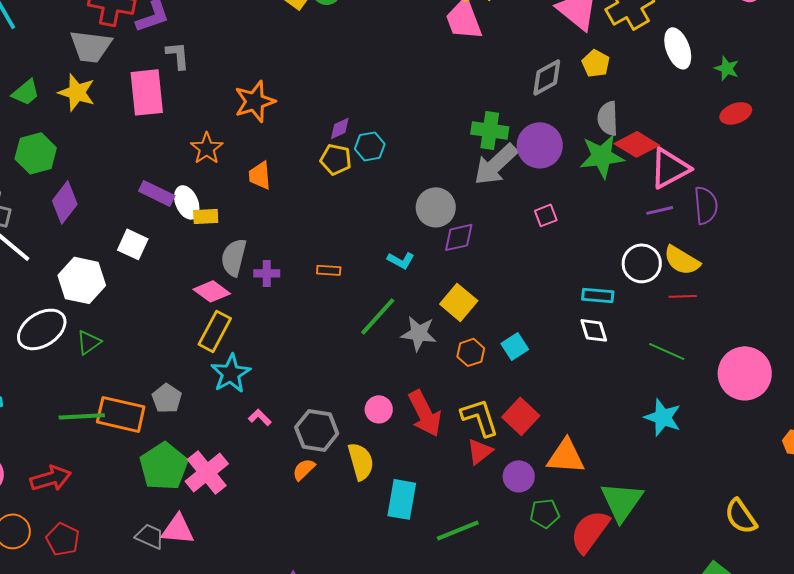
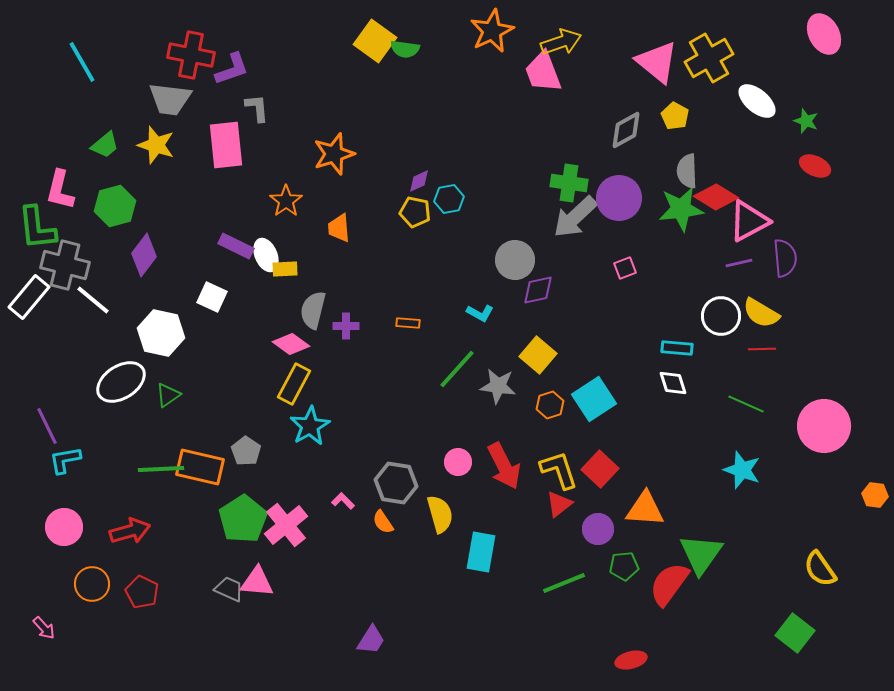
white ellipse: (678, 48) -> (757, 101), turned -30
red ellipse: (736, 113) -> (815, 166), turned 44
cyan square: (515, 346) -> (594, 399), size x1.6
pink L-shape: (260, 417) -> (343, 501), moved
orange semicircle: (304, 469) -> (383, 522), turned -80
green line: (458, 530) -> (564, 583), moved

